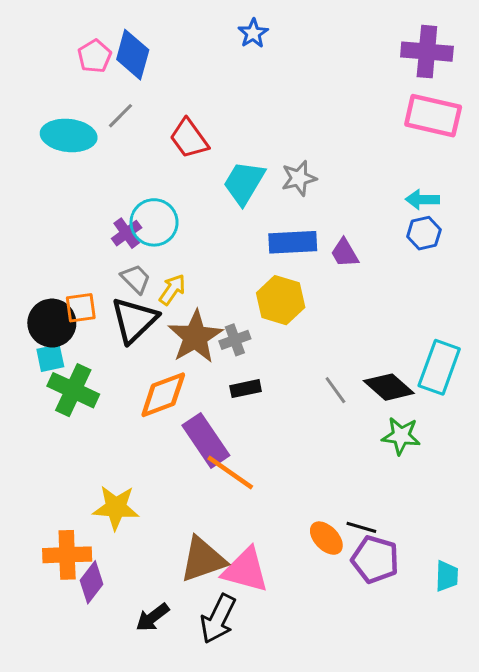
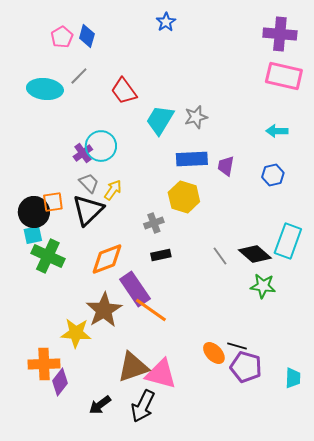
blue diamond: (133, 55) -> (87, 36), size x0.7
blue hexagon: (424, 233) -> (273, 175), moved
purple trapezoid: (345, 253) -> (226, 166), turned 40
brown star: (195, 337) -> (104, 310), moved

